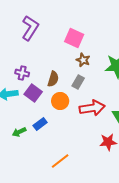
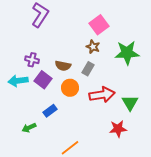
pink square: (74, 38) -> (99, 25), moved, turned 30
brown semicircle: (53, 79) -> (63, 66), turned 84
green arrow: (19, 132) -> (29, 128), moved

